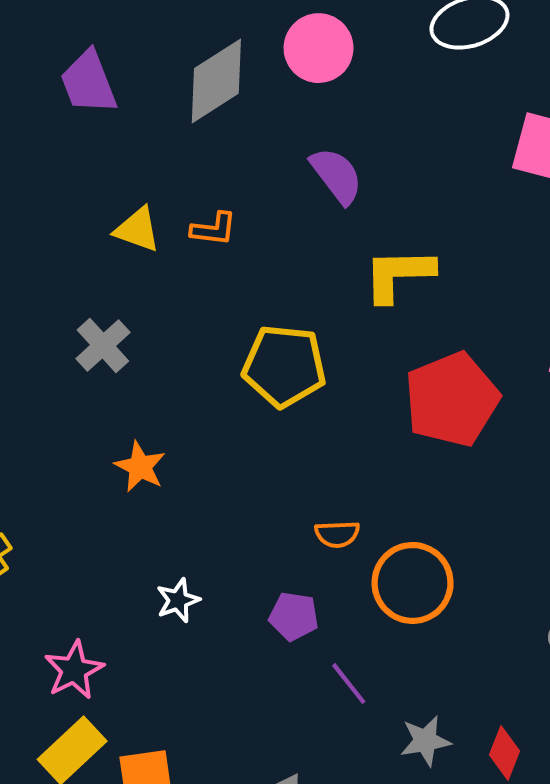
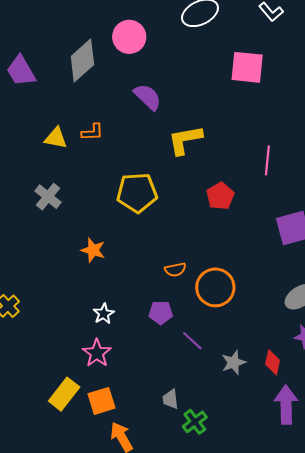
red pentagon: (452, 399) -> (220, 196), size x0.6
orange star: (140, 467) -> (93, 250), moved
pink star: (74, 670) -> (97, 353), moved

